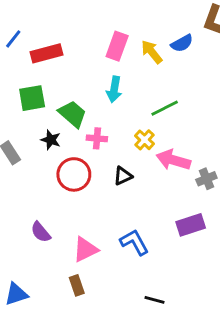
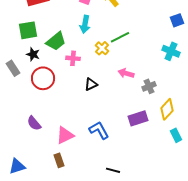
green trapezoid: (72, 114) -> (56, 41), turned 100
black star: (51, 140) -> (33, 54), moved
yellow cross: (144, 140) -> (102, 48), moved
pink arrow: (173, 160) -> (126, 73), size x0.7
red circle: (74, 174) -> (43, 78), moved

